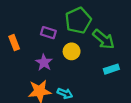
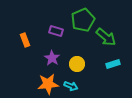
yellow circle: (72, 51) -> (77, 64), moved

